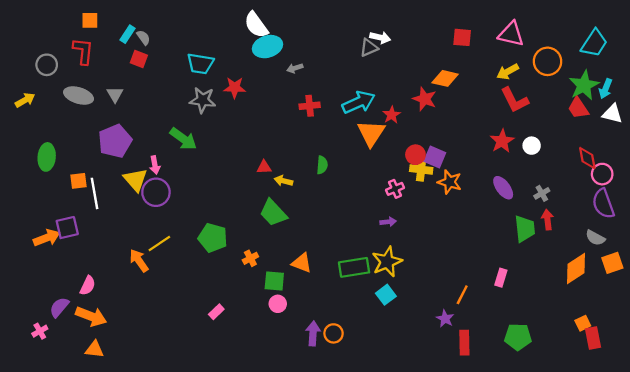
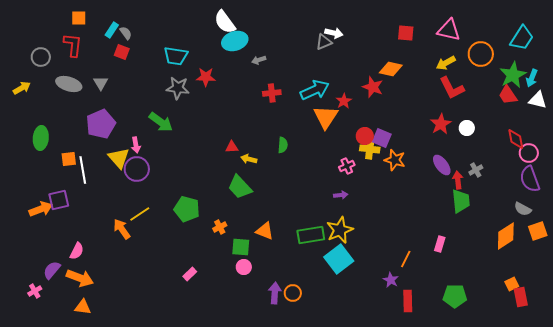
red arrow: (548, 220) -> (458, 180), moved
cyan square: (386, 295) -> (339, 259), size x1.6

